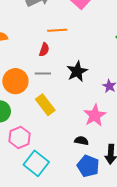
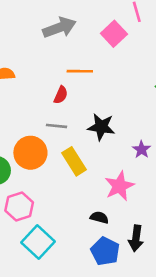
black star: (77, 71) -> (101, 127), turned 30
orange circle: (15, 81) -> (30, 153), moved
yellow rectangle: (45, 105) -> (74, 161), moved

